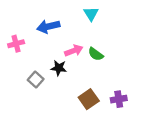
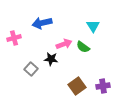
cyan triangle: (91, 14) -> (93, 26), moved

